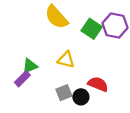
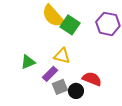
green square: (92, 29) -> (70, 25), moved
purple rectangle: (22, 79) -> (50, 74), moved

